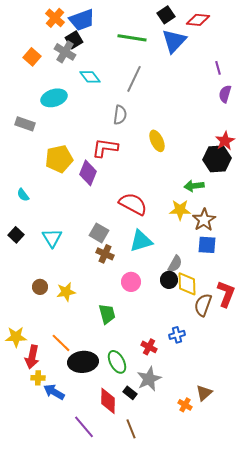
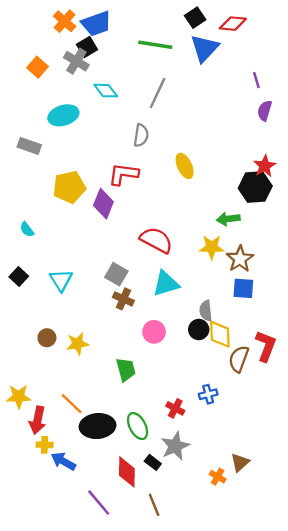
gray semicircle: (175, 264) -> (206, 311), turned 144

